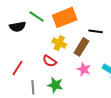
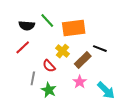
red line: (18, 68) -> (23, 47), moved
gray line: (33, 87) -> (33, 78), moved

